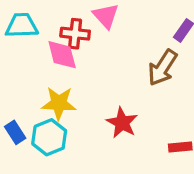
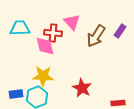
brown arrow: (162, 68) -> (96, 36), moved
blue rectangle: (15, 132) -> (16, 94), turned -64

